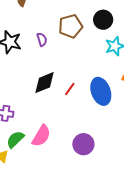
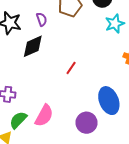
black diamond: (44, 83) -> (33, 46), moved
blue ellipse: (101, 91) -> (109, 101), moved

